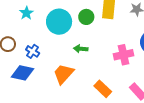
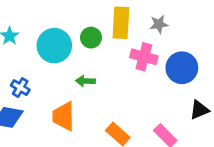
pink cross: (123, 55) -> (144, 57), moved, turned 30
orange trapezoid: (63, 74) -> (64, 116), turned -40

